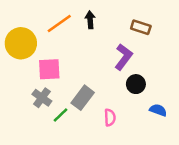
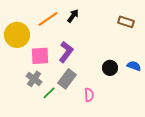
black arrow: (90, 20) -> (73, 16), turned 40
brown rectangle: (141, 27) -> (126, 22), moved
purple L-shape: (124, 57) -> (66, 52), moved
blue semicircle: (158, 110) -> (134, 66), moved

